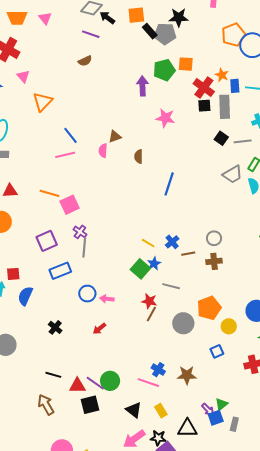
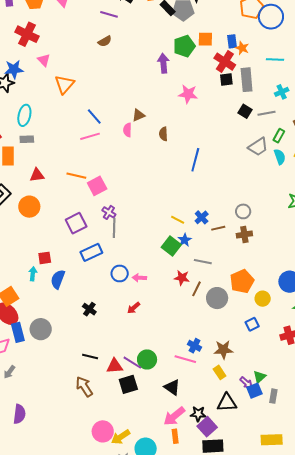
blue rectangle: (235, 86) -> (232, 41), moved
brown line: (151, 314) -> (197, 289), moved
yellow rectangle: (161, 411) -> (220, 372), moved

